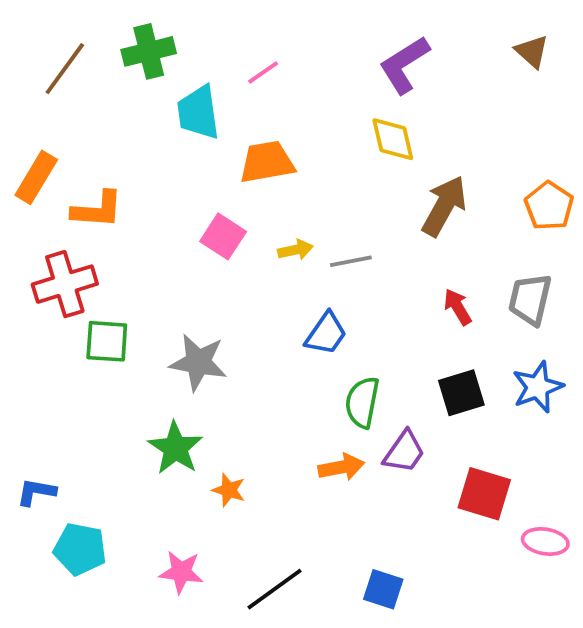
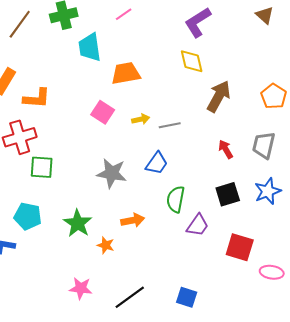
pink line: (263, 72) -> (124, 14), moved
gray star: (198, 362) -> (112, 173), moved
orange arrow: (341, 467) -> (133, 220), moved
cyan pentagon: (80, 549) -> (28, 216), moved

